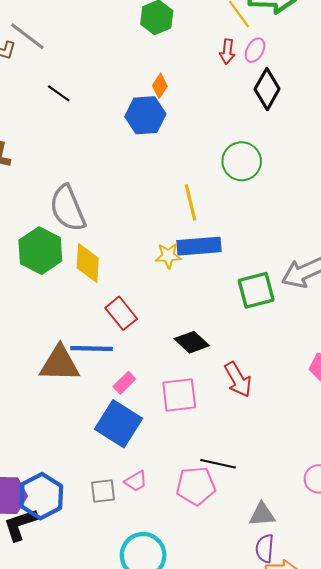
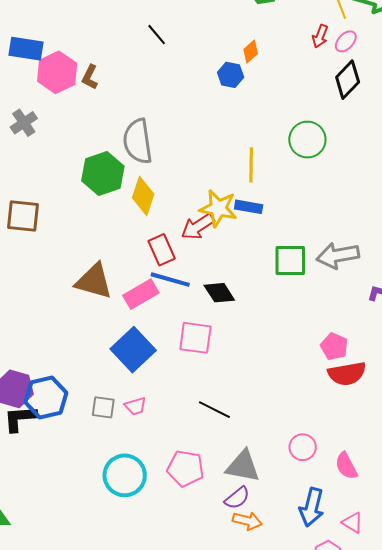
blue hexagon: (145, 115) -> (231, 75), size x0.7
blue rectangle: (199, 246) -> (249, 207), size x0.7
yellow star: (168, 256) -> (218, 208), size x1.5
blue line: (92, 349) -> (170, 280), moved
red arrow: (238, 380) -> (198, 227), moved, turned 72
pink rectangle: (124, 383) -> (141, 294), moved, size x1.6
pink pentagon: (196, 486) -> (185, 468), moved
gray triangle: (262, 514) -> (243, 466), size x1.4
purple semicircle: (265, 548) -> (237, 498), turned -148

